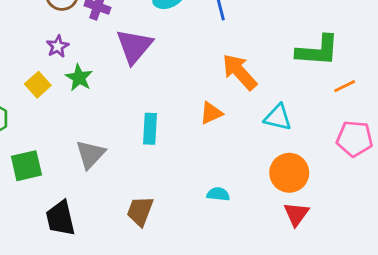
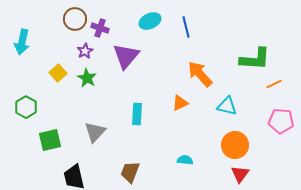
purple star: (58, 46) -> (85, 51), moved
yellow square: (38, 85) -> (58, 73), moved

